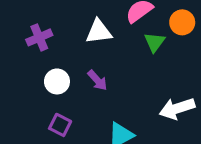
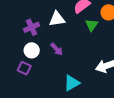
purple cross: (39, 37) -> (32, 27), moved
purple square: (60, 125) -> (24, 68), moved

